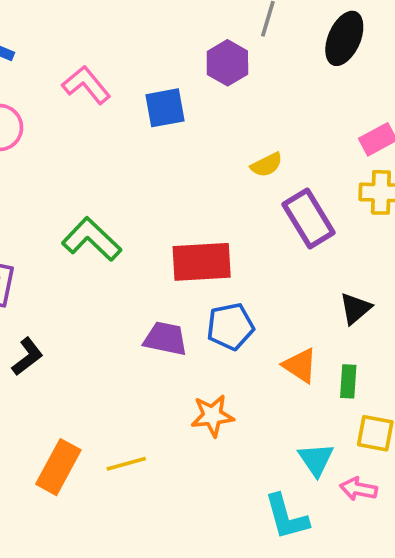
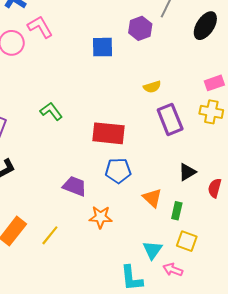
pink L-shape: (86, 85) -> (40, 27), moved
green L-shape: (92, 239) -> (51, 111), size x0.7
purple trapezoid: (165, 339) -> (75, 186), moved
yellow line: (126, 464) -> (50, 235), turned -45

